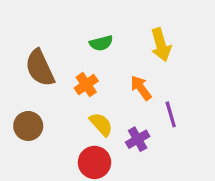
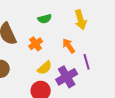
yellow semicircle: (101, 124) -> (45, 68), turned 91
purple cross: (138, 139) -> (67, 77), size x1.5

